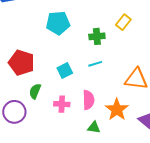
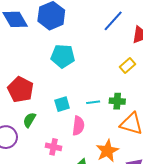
green cross: (97, 36) -> (117, 101), moved
pink semicircle: (88, 100) -> (78, 126), moved
pink cross: (62, 104) -> (53, 147), moved

